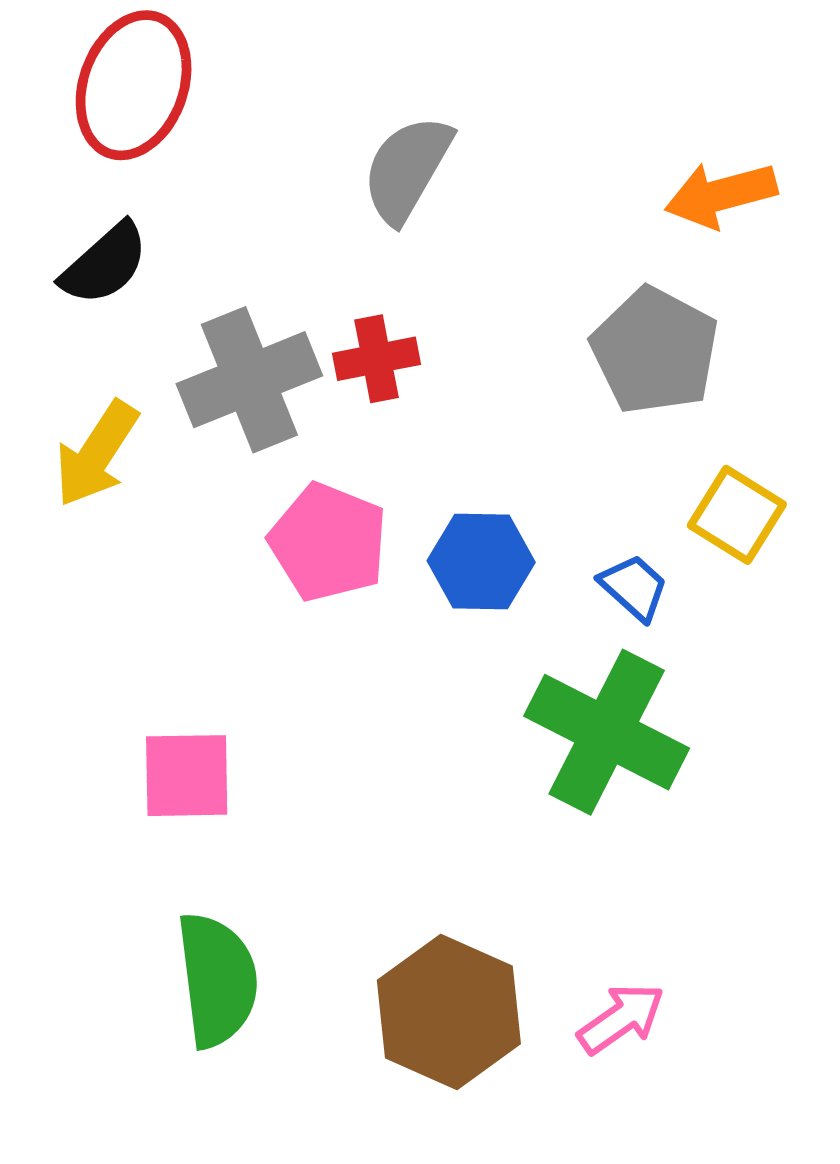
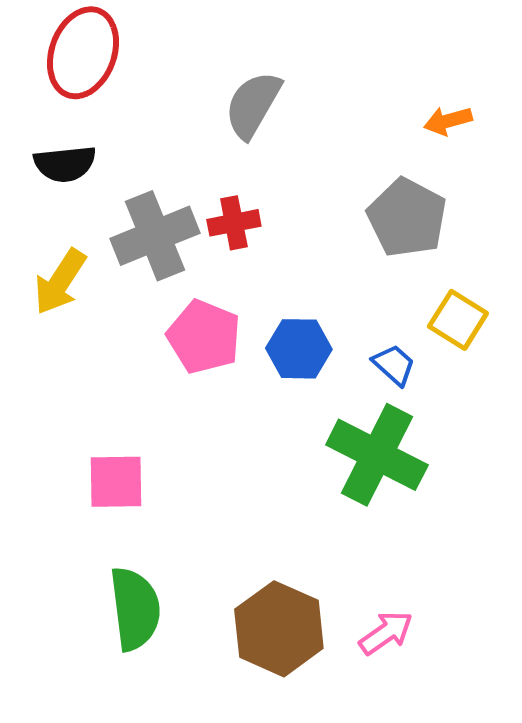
orange arrow: (721, 195) -> (448, 121), size x0.7
black semicircle: (105, 264) -> (65, 164), turned 36

